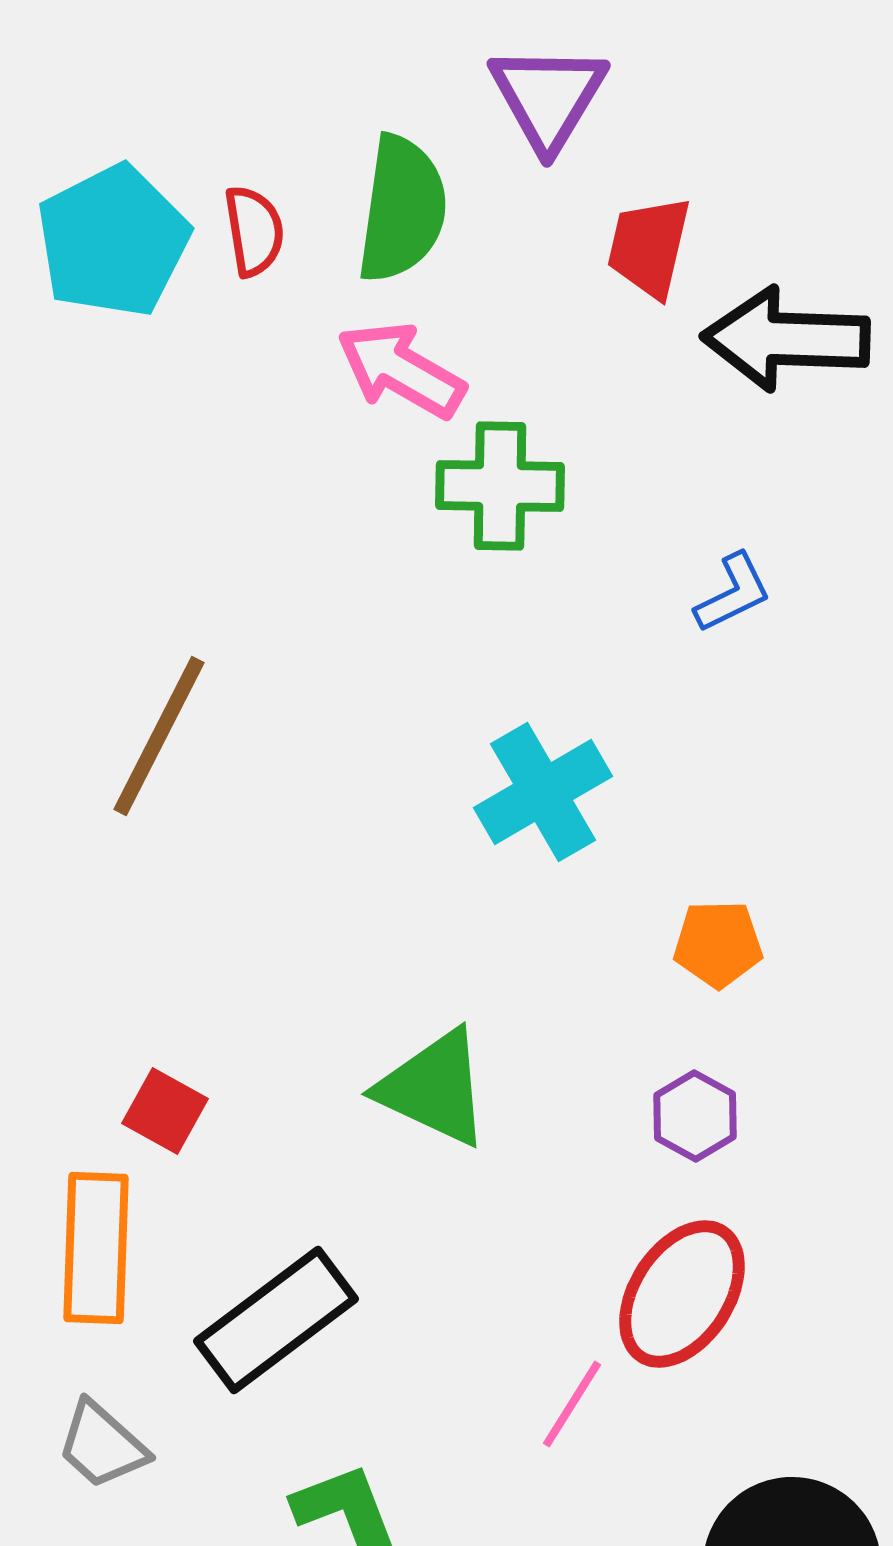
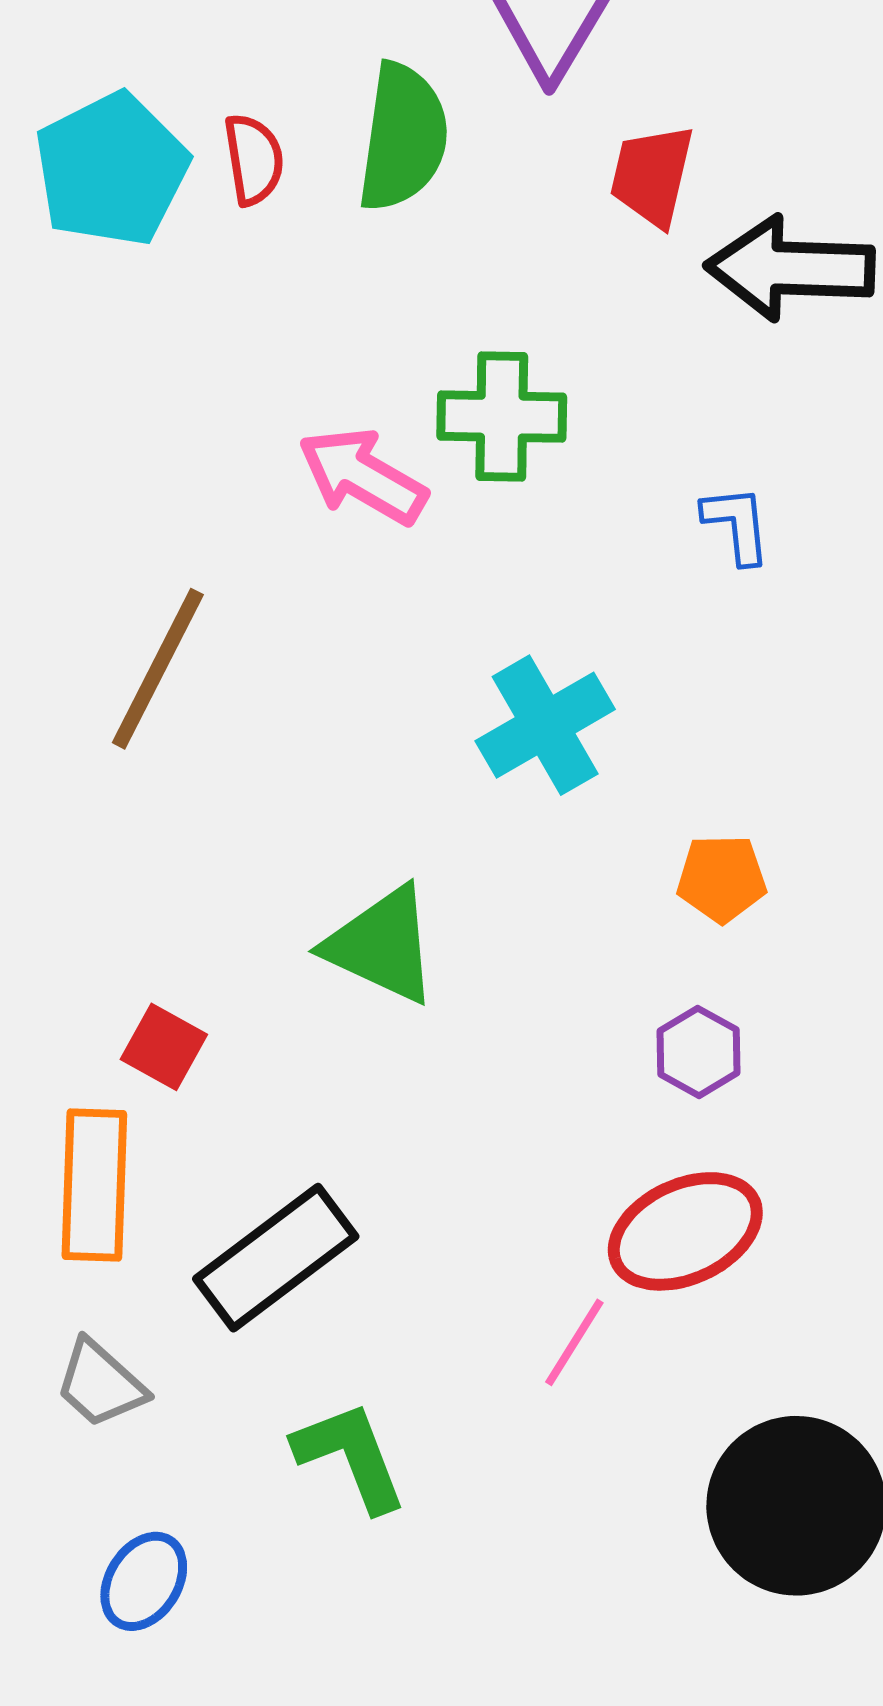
pink arrow: (401, 370) -> (363, 476), moved
blue L-shape: (733, 593) -> (737, 524), turned -70
green triangle: (434, 1088) -> (382, 945), moved
red ellipse: (682, 1294) -> (685, 1231), turned 32

